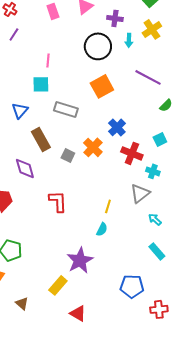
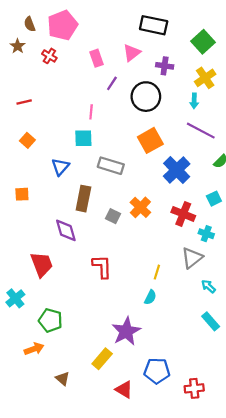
purple line: (14, 34) -> (112, 83), moved
cyan arrow: (129, 40) -> (194, 101), moved
blue cross: (117, 127) -> (177, 170), moved, size x1.4
brown rectangle: (41, 139) -> (83, 199), turned 40
blue pentagon: (132, 286) -> (157, 371), moved
red cross: (159, 309) -> (194, 388), moved

